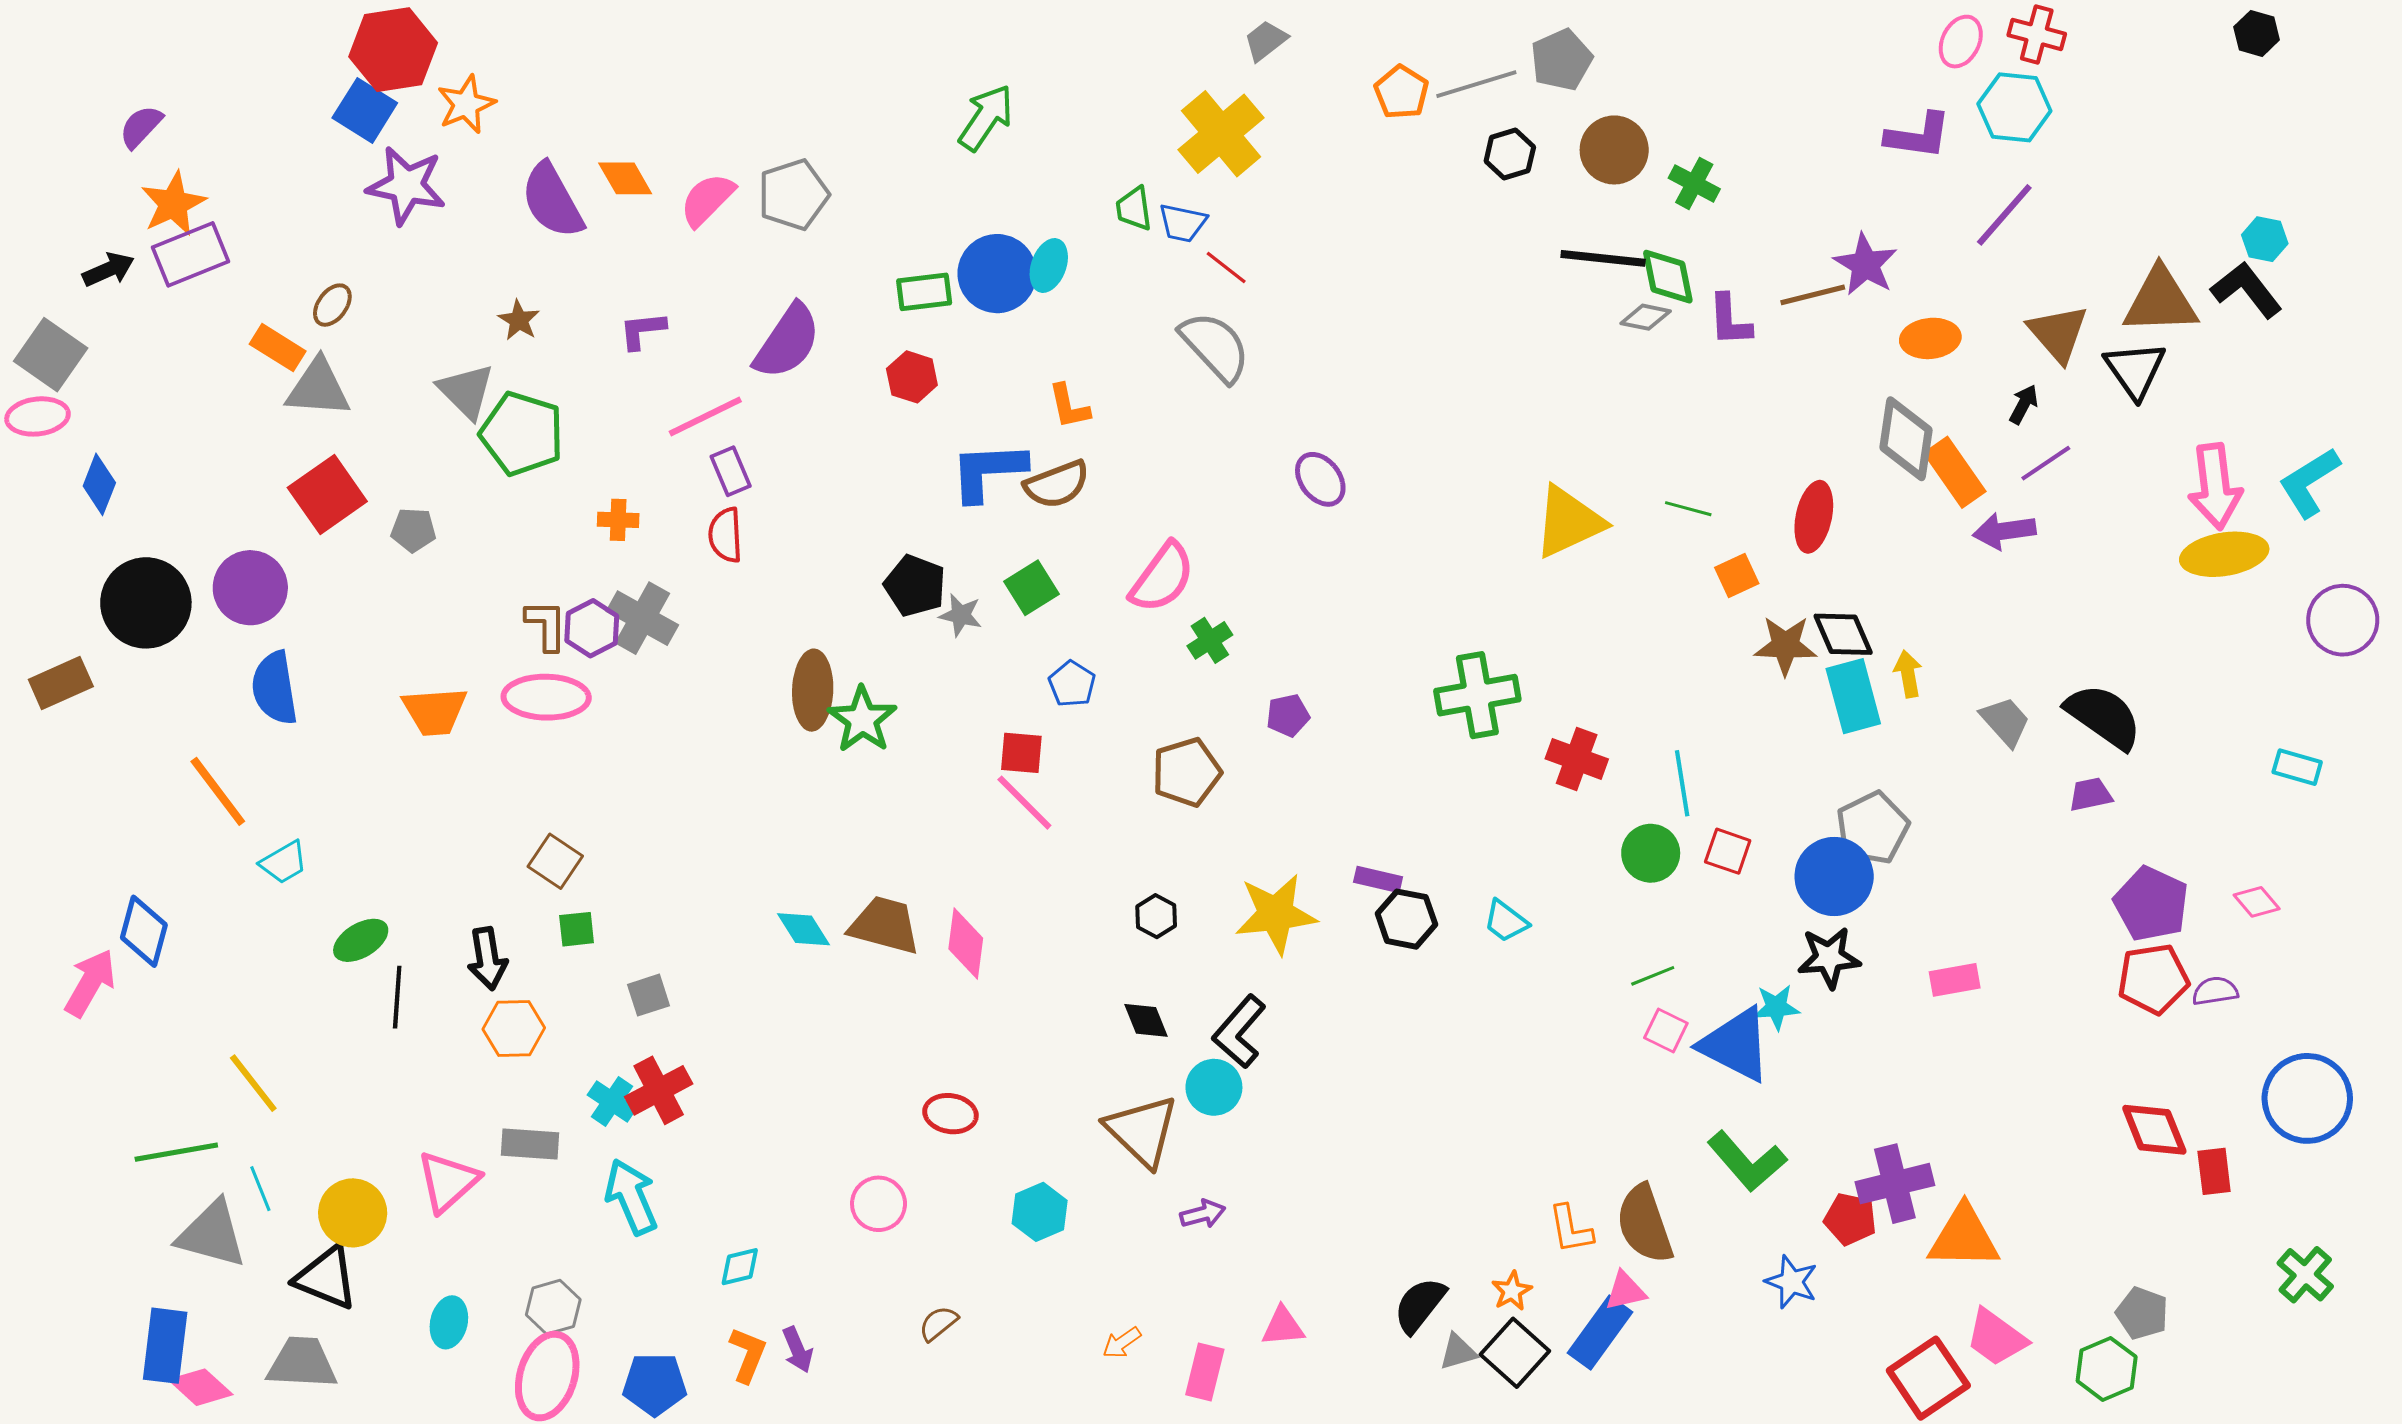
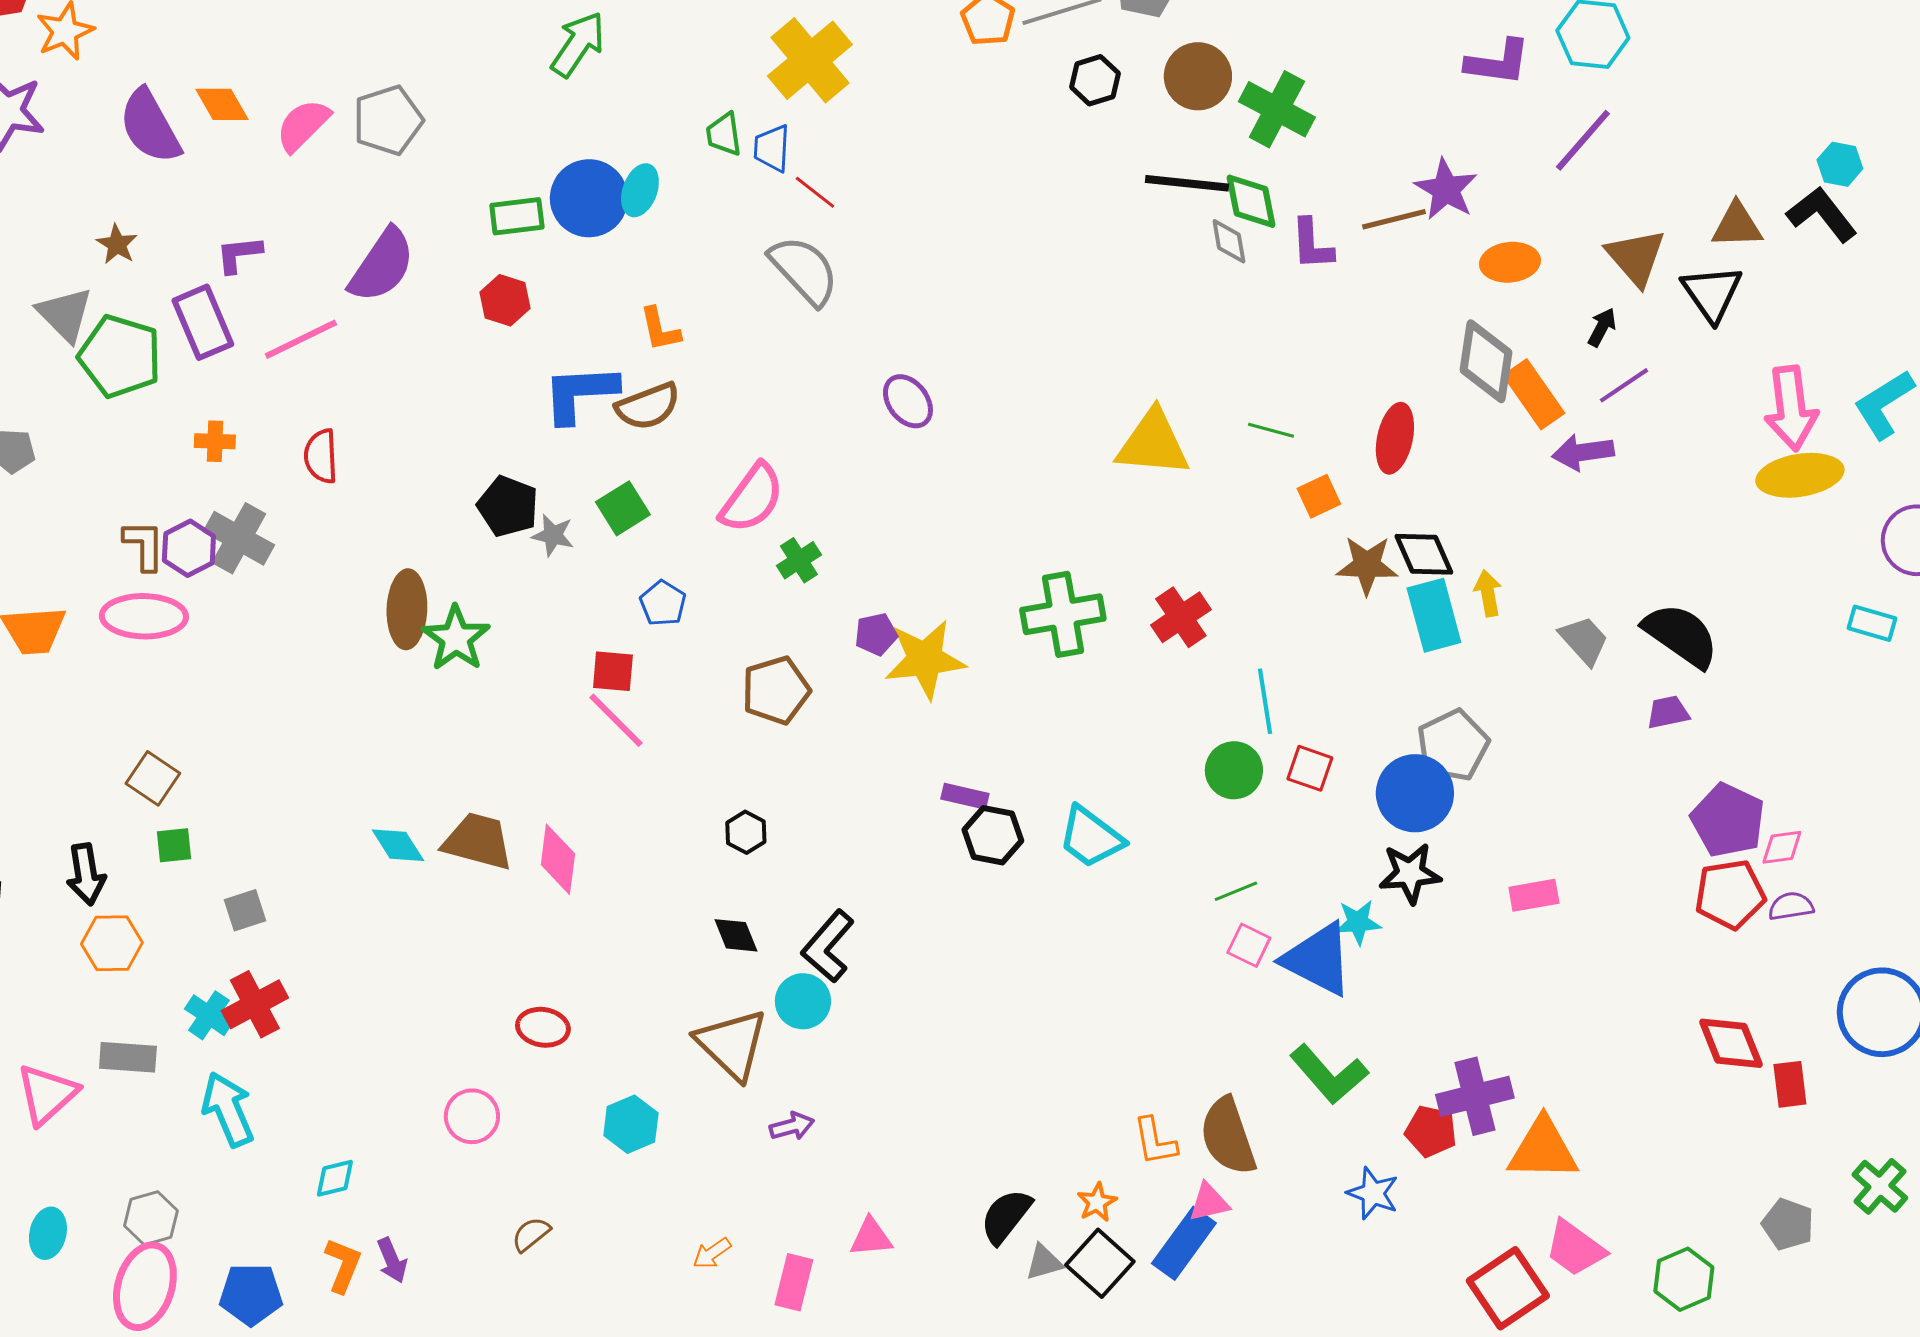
green cross: (1694, 183) -> (1277, 109), size x1.5
blue trapezoid: (1183, 223) -> (772, 148), turned 81
brown triangle: (2160, 301) -> (1737, 225), size x0.7
gray diamond: (1646, 317) -> (1229, 241), turned 69
purple rectangle: (731, 471) -> (203, 322), moved, size x1.5
yellow triangle: (1569, 522) -> (1153, 443), turned 30
red cross: (1577, 759) -> (1181, 617), moved, turned 36
cyan rectangle: (2297, 767) -> (1872, 623), moved
pink diamond: (2257, 902) -> (1782, 847), moved, turned -57
yellow star: (1276, 914) -> (925, 659), moved
cyan trapezoid: (1506, 921) -> (1091, 837), size x1.5
gray pentagon: (2142, 1313) -> (1788, 1224), moved

